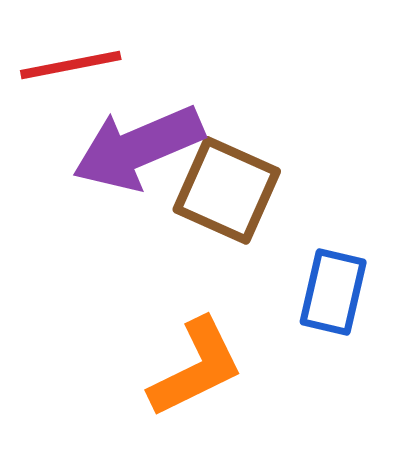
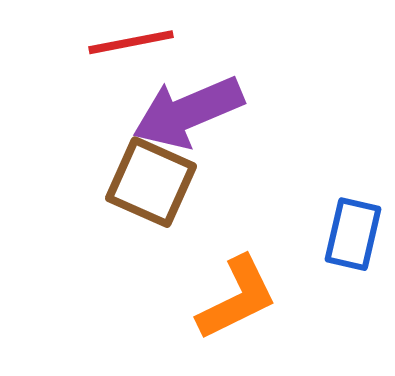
brown square: (227, 190) -> (151, 182), moved

